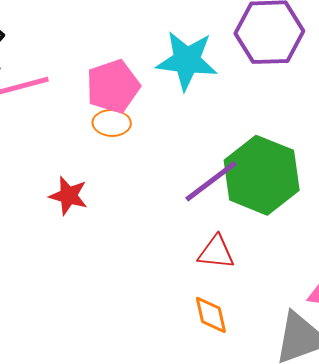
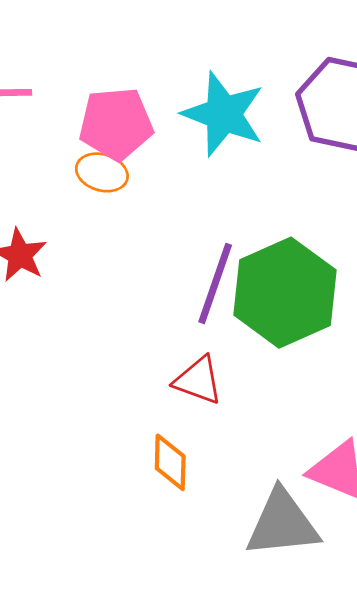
purple line: (211, 181) -> (215, 284), turned -48

